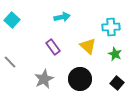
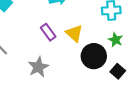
yellow triangle: (88, 46) -> (74, 33), moved
black circle: (80, 79) -> (94, 56), moved

